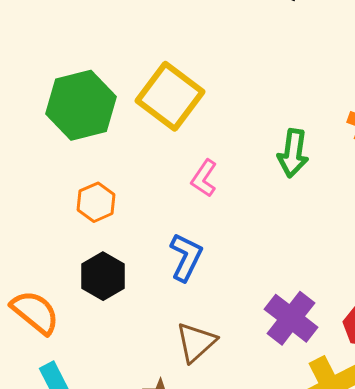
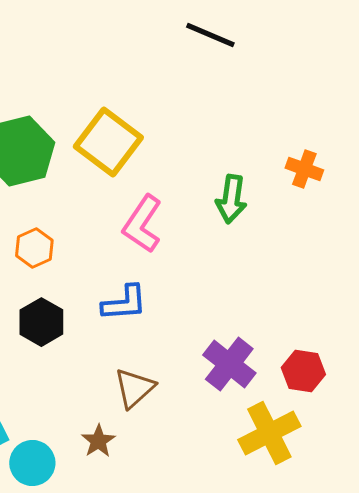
pink L-shape: (204, 178) -> (142, 224), size x1.5
blue L-shape: (186, 257) -> (124, 303), turned 60

